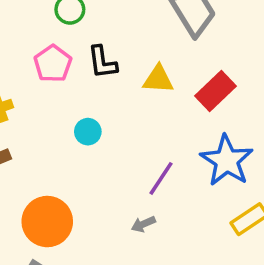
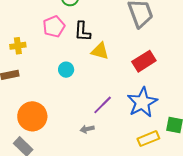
yellow triangle: (158, 79) -> (100, 51), moved

